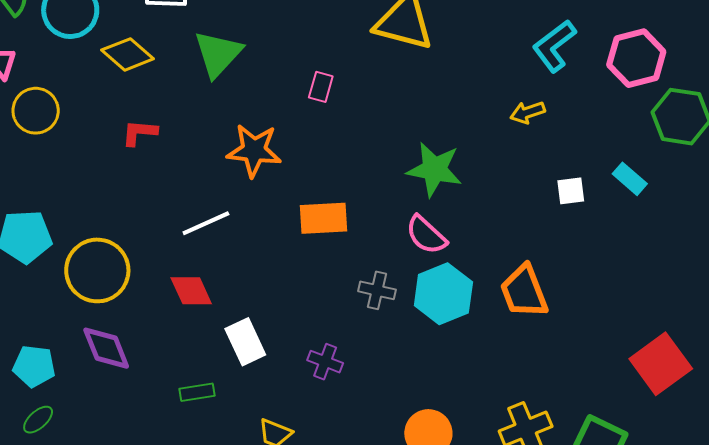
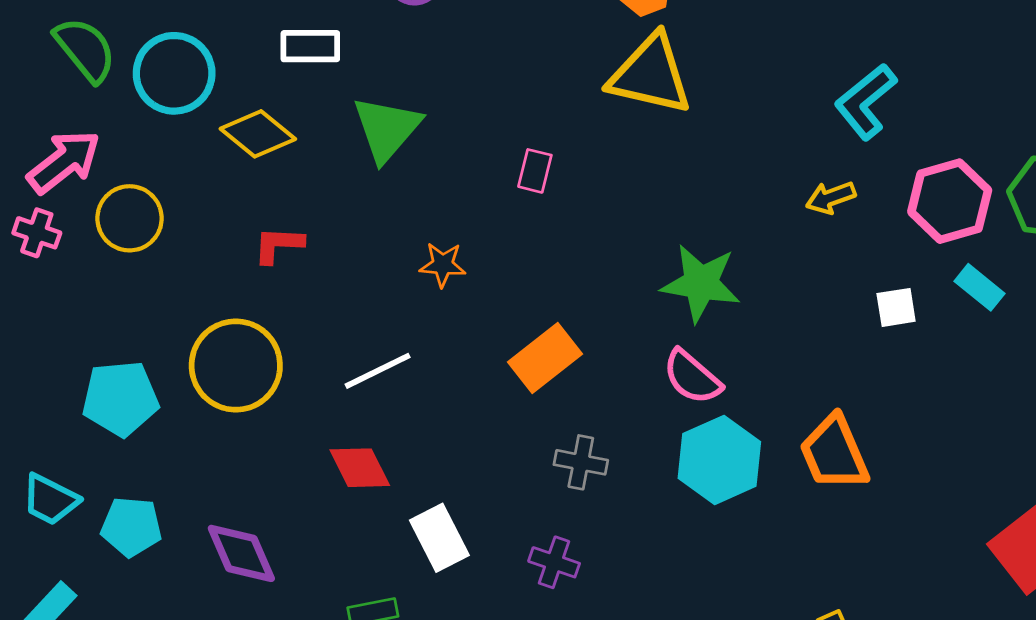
pink hexagon: (636, 58) -> (950, 201), moved
orange star: (254, 150) -> (443, 265), size x0.6
orange rectangle: (323, 218) -> (545, 358), turned -33
yellow circle: (97, 270) -> (236, 366), moved
gray cross: (377, 290) -> (581, 462), moved
cyan pentagon: (34, 366) -> (131, 527), moved

